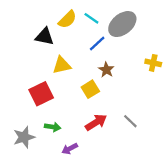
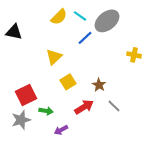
black triangle: (45, 37) -> (14, 32), moved
yellow triangle: (62, 65) -> (54, 57), turned -30
brown star: (106, 70) -> (99, 85), moved
yellow square: (90, 89) -> (68, 82), moved
red square: (41, 94) -> (26, 95), moved

